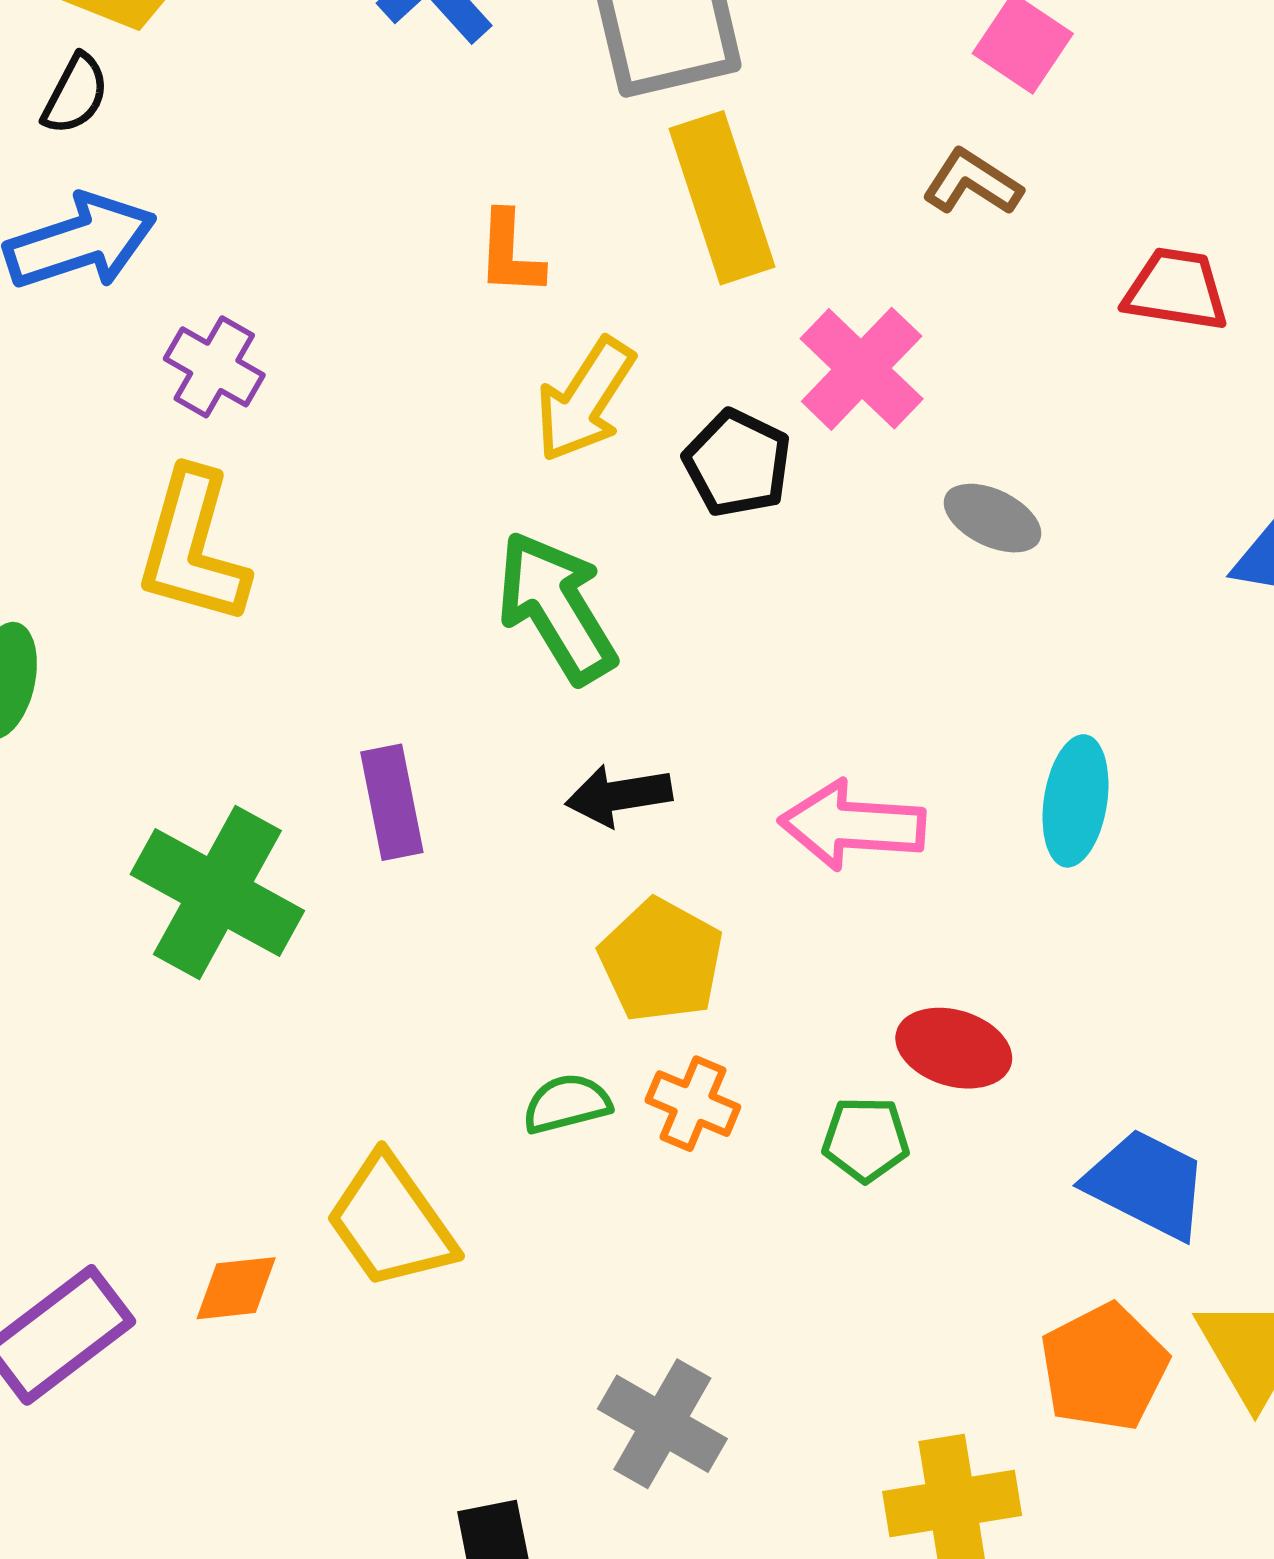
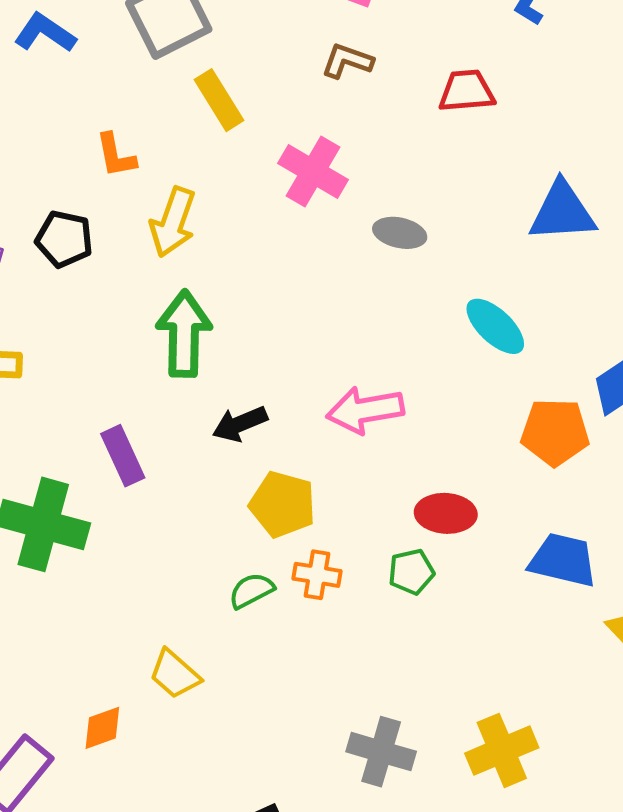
yellow rectangle: (722, 198) -> (219, 100), size x0.7
black pentagon: (737, 463) -> (64, 239), moved
green arrow: (556, 607) -> (184, 334), turned 46
cyan ellipse: (1075, 801) -> (495, 326), moved, turned -42
yellow trapezoid: (391, 1222) -> (175, 674), size x0.7
orange pentagon: (1104, 1367) -> (555, 432), moved, turned -30
gray cross: (662, 1424) -> (381, 752), moved

